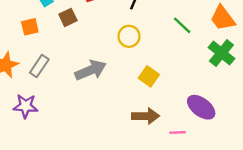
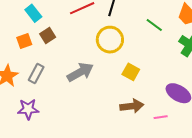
brown square: (68, 17) -> (48, 35), moved
yellow circle: (129, 36) -> (110, 40), size x1.4

